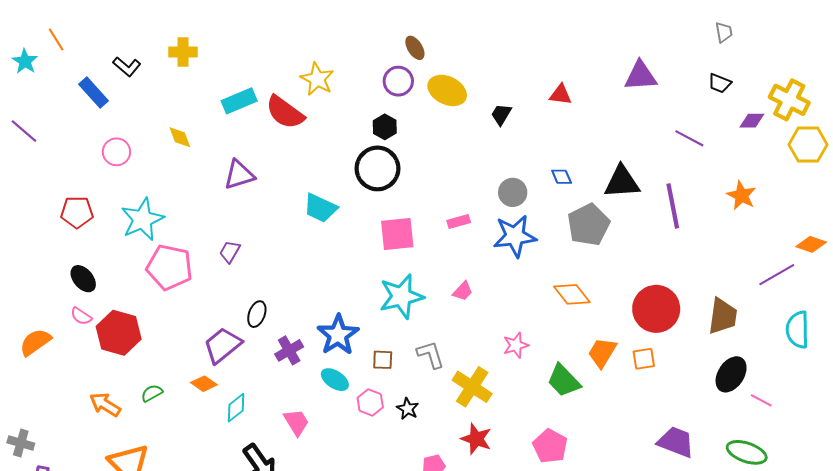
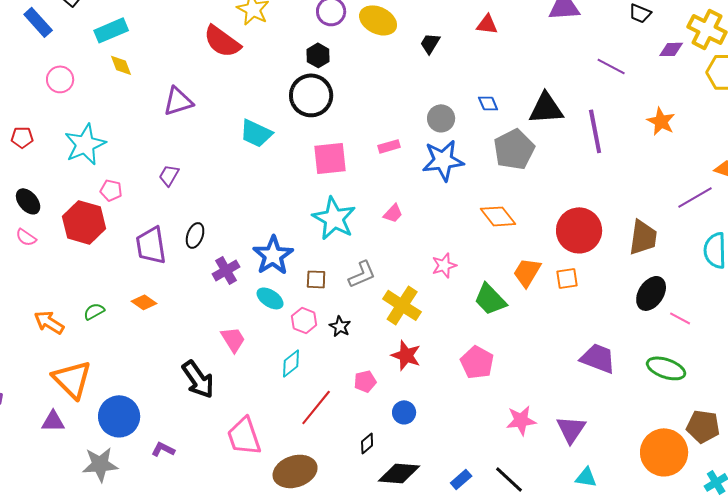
cyan rectangle: (239, 101) -> (111, 30), moved
red pentagon: (77, 212) -> (22, 137), size x0.7
pink pentagon: (170, 267) -> (111, 190), size x0.5
cyan star: (401, 296) -> (334, 218), turned -30
red hexagon: (119, 333) -> (84, 222), moved
purple trapezoid: (223, 345) -> (151, 245), moved, turned -60
gray L-shape: (431, 355) -> (362, 274), turned 84
cyan diamond: (236, 408) -> (291, 363), moved

